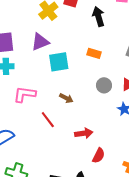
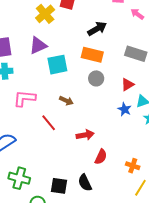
black arrow: (98, 17) -> (97, 29), moved, turned 78
orange rectangle: (94, 53) -> (92, 55), size x1.5
gray circle: (104, 85) -> (96, 78), moved

